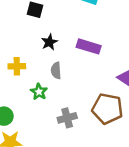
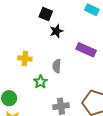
black star: (49, 42) -> (56, 31), moved

